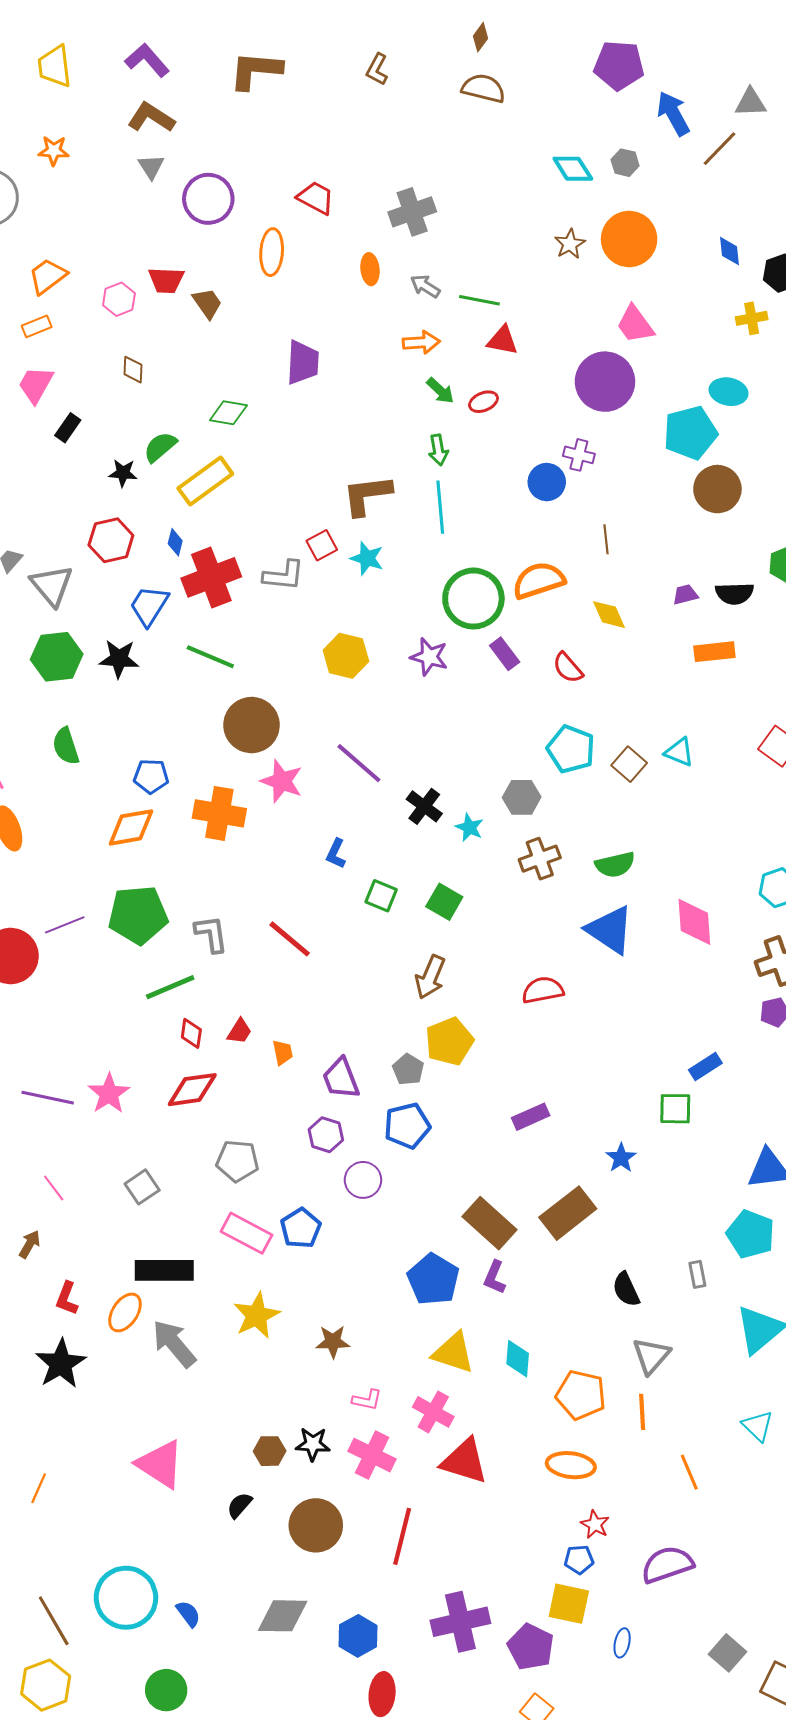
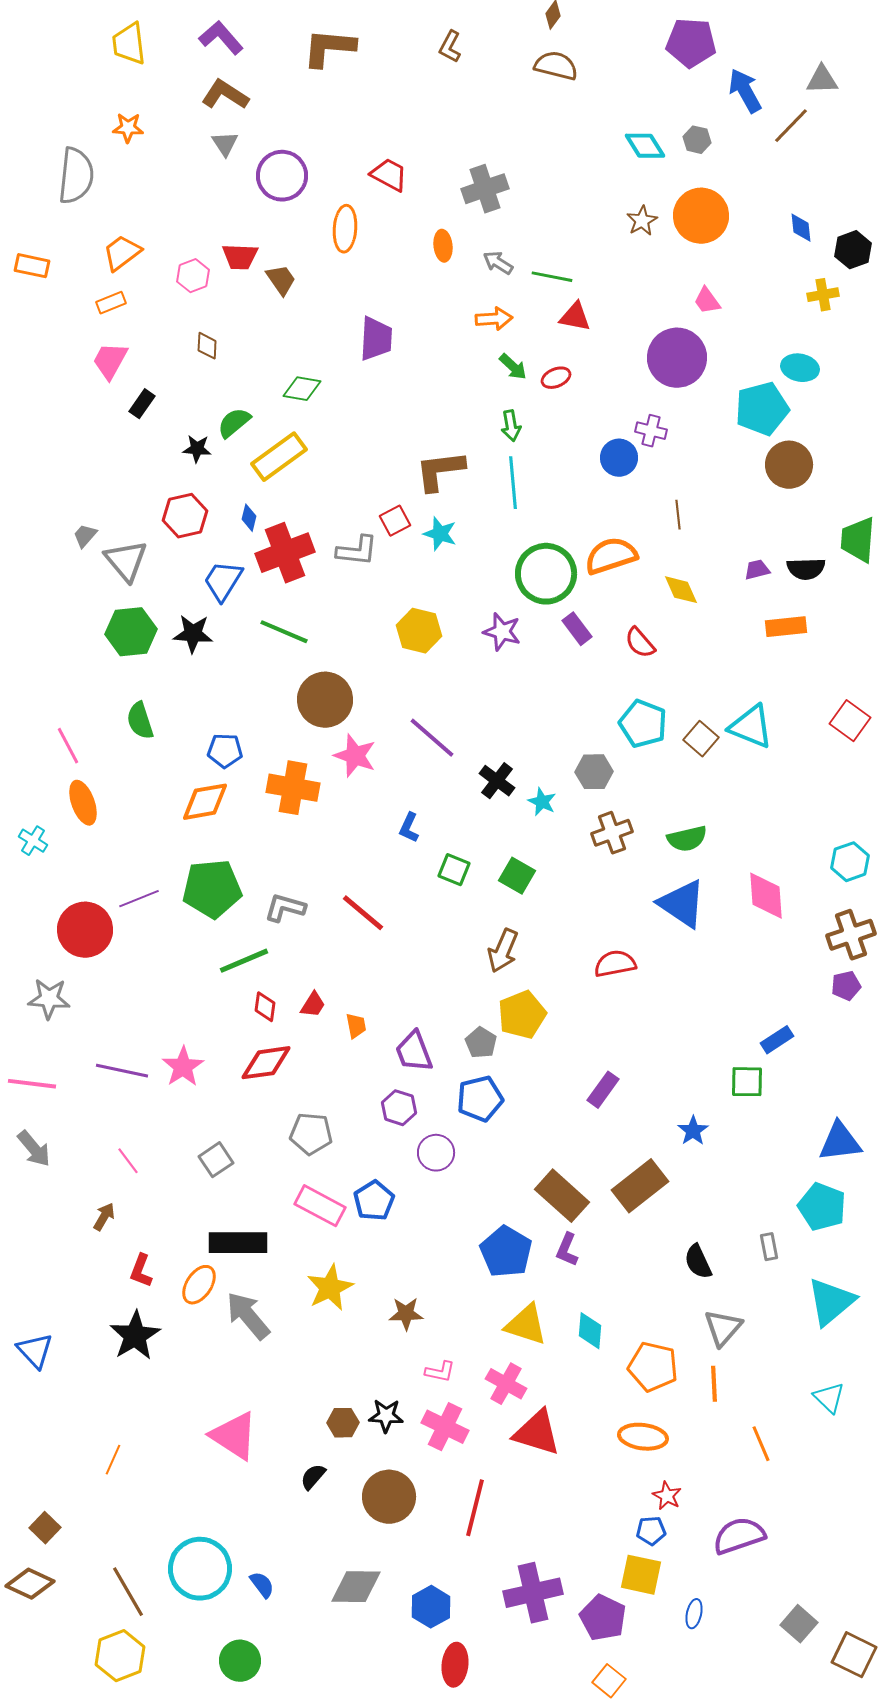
pink trapezoid: (635, 324) -> (707, 301), size x0.7
cyan triangle: (679, 752) -> (751, 727), size x1.5
gray L-shape: (211, 934) -> (285, 908), turned -66
purple rectangle: (531, 1117) -> (603, 1090), turned -30

